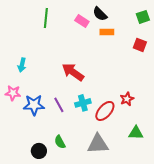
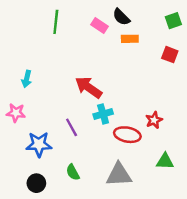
cyan cross: (83, 103) -> (103, 114), moved
blue star: (34, 105) -> (39, 144), moved
red ellipse: (105, 111) -> (127, 135), turned 60
black circle: (39, 151) -> (36, 183), moved

